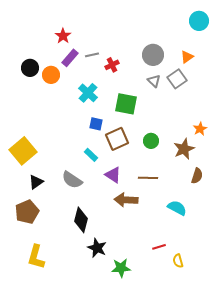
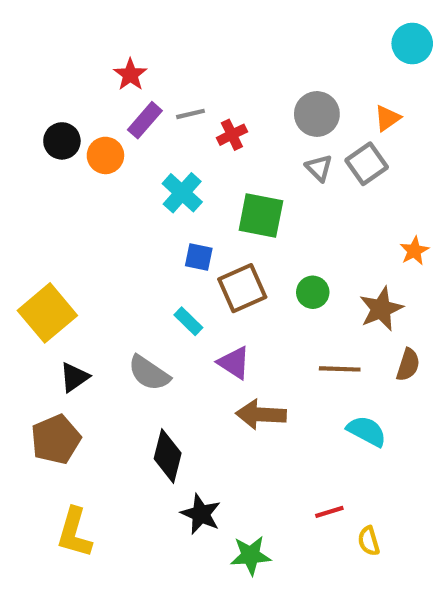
orange star: (200, 129) -> (414, 251), moved
brown line: (148, 178) -> (340, 369), moved

